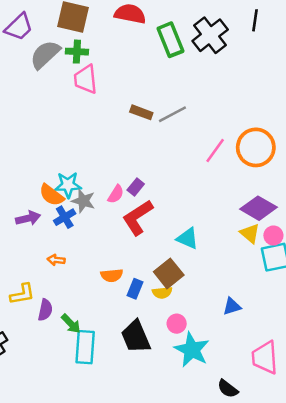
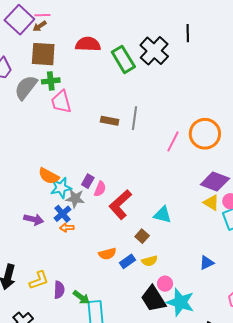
gray line: (172, 114) -> (135, 118), turned -45
purple rectangle: (136, 187) -> (88, 181), moved
orange semicircle: (51, 195) -> (49, 176), moved
purple arrow: (28, 218) -> (34, 219), turned 36
orange arrow: (56, 260) -> (67, 228), moved
brown square: (169, 273) -> (142, 236), moved, size x0.6
blue rectangle: (135, 289) -> (128, 261), turned 42
black trapezoid: (136, 337) -> (153, 299), moved

